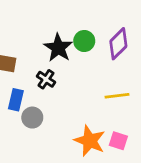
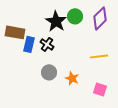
blue rectangle: (16, 100) -> (29, 44), moved
gray circle: (32, 118) -> (49, 72), moved
orange star: (90, 141) -> (72, 78), moved, size x0.6

